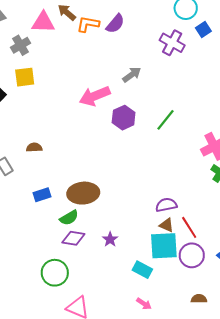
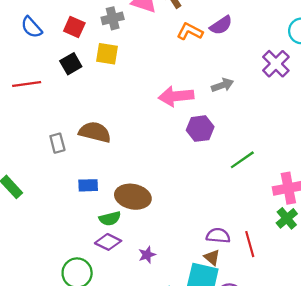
orange L-shape: (88, 24) -> (190, 31), moved
green line: (165, 120) -> (242, 160), moved
brown semicircle: (34, 147) -> (95, 132), size x1.8
red line: (189, 227) -> (250, 244), moved

